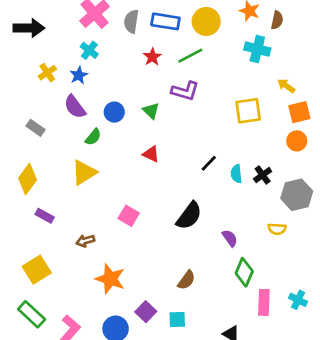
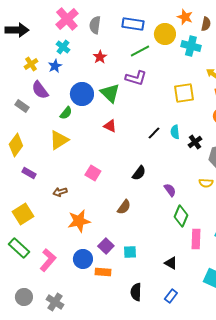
blue rectangle: (165, 21) -> (133, 24), moved
yellow circle: (206, 21) -> (165, 34), moved
red star: (152, 57) -> (100, 57), moved
purple semicircle: (75, 107) -> (40, 90), moved
green triangle: (151, 111) -> (110, 93), size x1.5
blue circle: (114, 112) -> (82, 94), size x1.5
cyan semicircle: (236, 174) -> (175, 132), moved
black semicircle: (189, 216) -> (139, 173), size x0.7
orange star: (110, 279) -> (79, 221), turned -30
brown semicircle: (186, 280) -> (124, 207), moved

